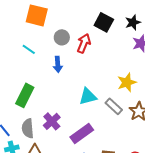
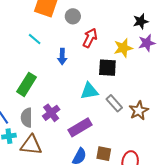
black square: (104, 22) -> (107, 68), moved, turned -30
gray circle: (62, 37) -> (73, 16), moved
yellow star: (127, 82) -> (123, 48), moved

